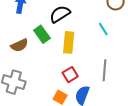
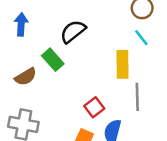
cyan line: (103, 29) -> (141, 38), moved
yellow rectangle: (69, 42) -> (122, 64), moved

